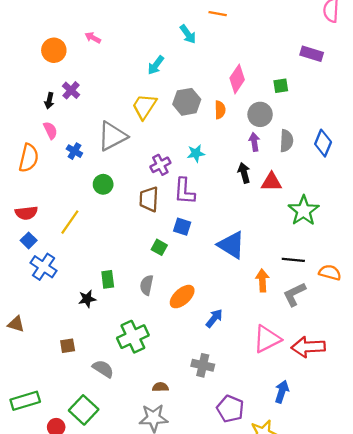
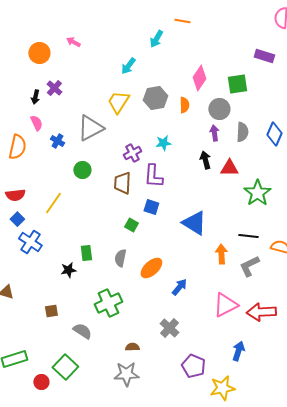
cyan arrow: (188, 34) -> (156, 39), turned 66
green square: (281, 86) -> (237, 84), size x1.5
gray cross: (203, 365) -> (169, 328), turned 30

